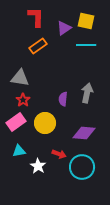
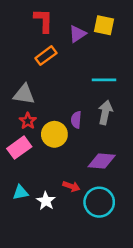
cyan line: (86, 45) -> (104, 80), moved
yellow circle: (45, 123) -> (54, 134), moved
cyan triangle: (19, 151) -> (20, 192), moved

